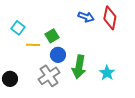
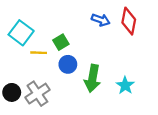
cyan square: (18, 28) -> (21, 33), size x1.5
gray cross: (49, 76) -> (37, 94), moved

